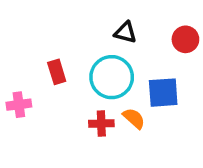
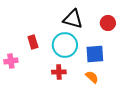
black triangle: (125, 32) -> (73, 19), size x1.5
orange semicircle: (134, 118) -> (92, 77), moved

